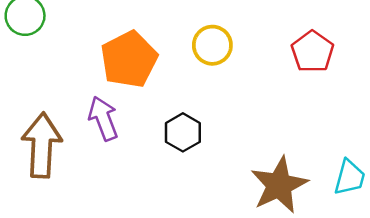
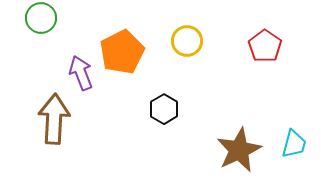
purple arrow: (103, 118) -> (81, 73), moved

